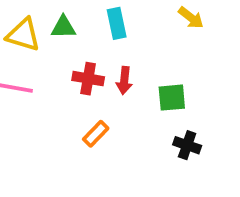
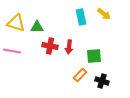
cyan rectangle: (117, 23) -> (81, 17), moved
green triangle: (63, 27) -> (37, 27), moved
orange rectangle: (96, 134) -> (80, 75), moved

